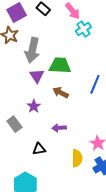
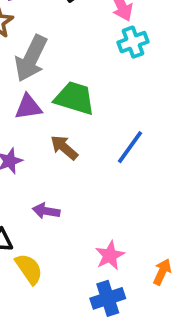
purple triangle: (37, 76) -> (28, 107), turned 42
yellow semicircle: (77, 158) -> (29, 269), moved, turned -48

